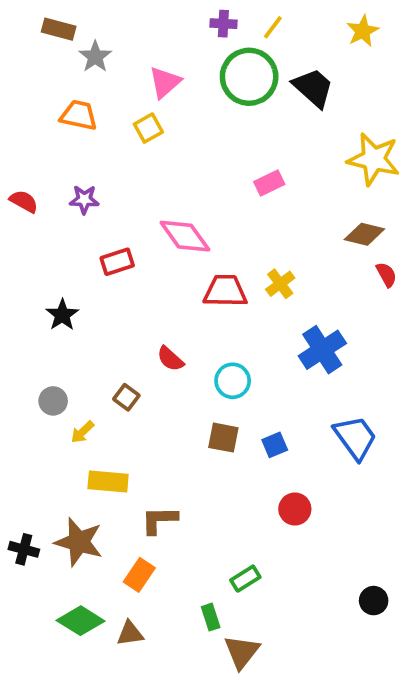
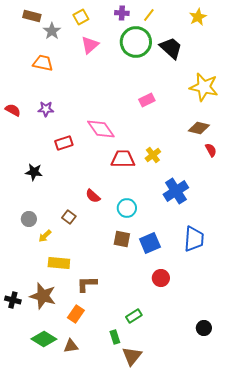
yellow square: (148, 128) -> (81, 17), moved
black star: (62, 315) -> (34, 172), turned -30
blue trapezoid: (355, 438) -> (194, 239), turned 40
blue square: (275, 445) -> (150, 243), size x1.5

